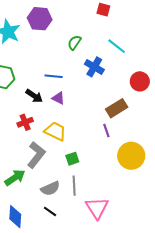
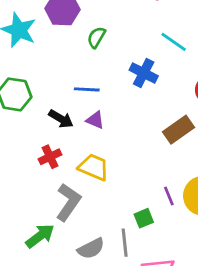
green semicircle: (74, 43) -> (96, 37), moved
purple line: (106, 131) -> (169, 196), moved
green square: (72, 159) -> (144, 218), moved

